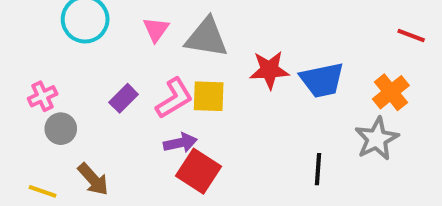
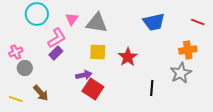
red star: (269, 70) -> (128, 57), moved, turned -30
blue trapezoid: (322, 80) -> (154, 22), moved
orange cross: (391, 92) -> (188, 50), turned 30
pink L-shape: (174, 98) -> (57, 38), moved

